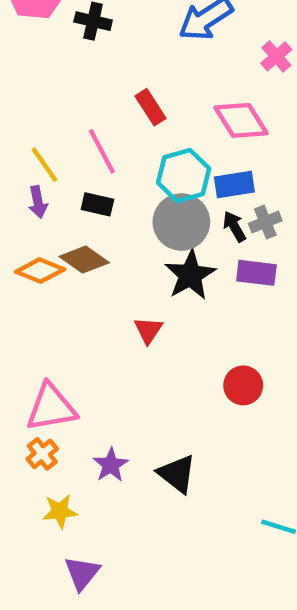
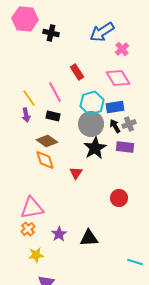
pink cross: (276, 56) -> (122, 49), moved
orange diamond: (40, 271) -> (45, 160), moved, turned 50
black triangle: (177, 474) -> (89, 238), turned -42

